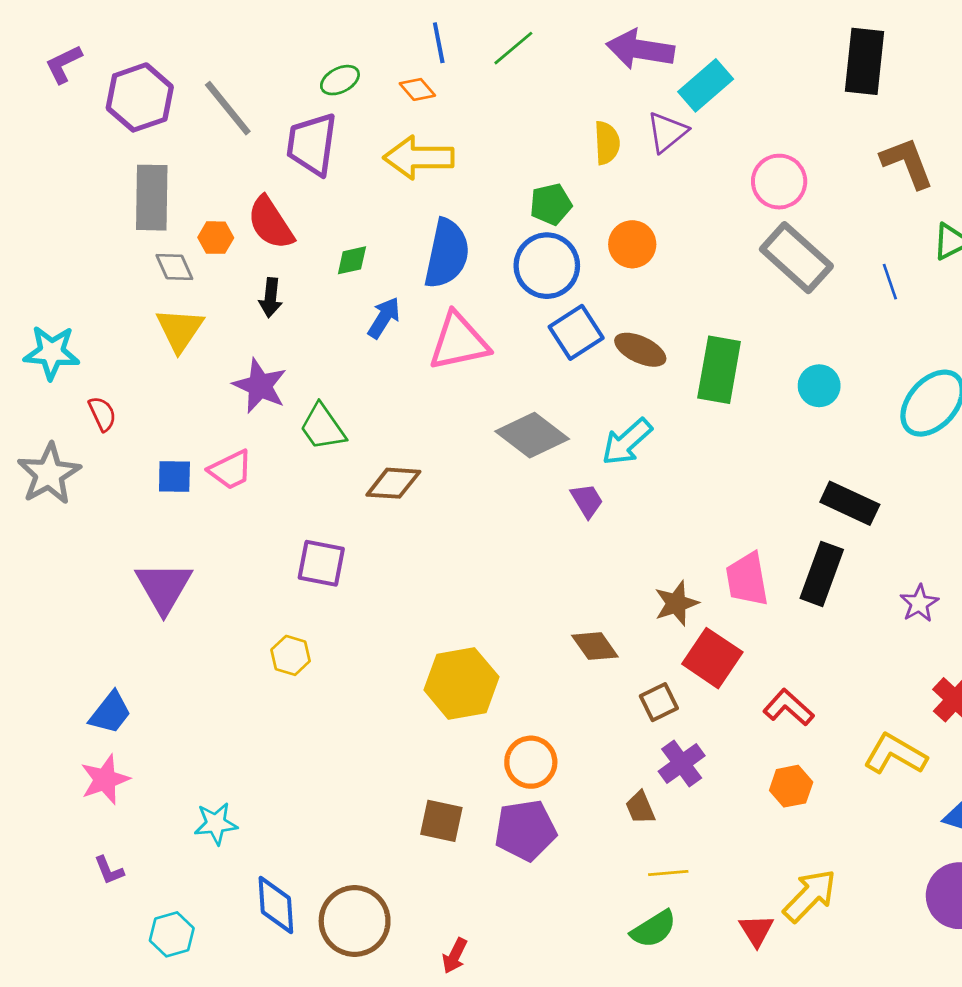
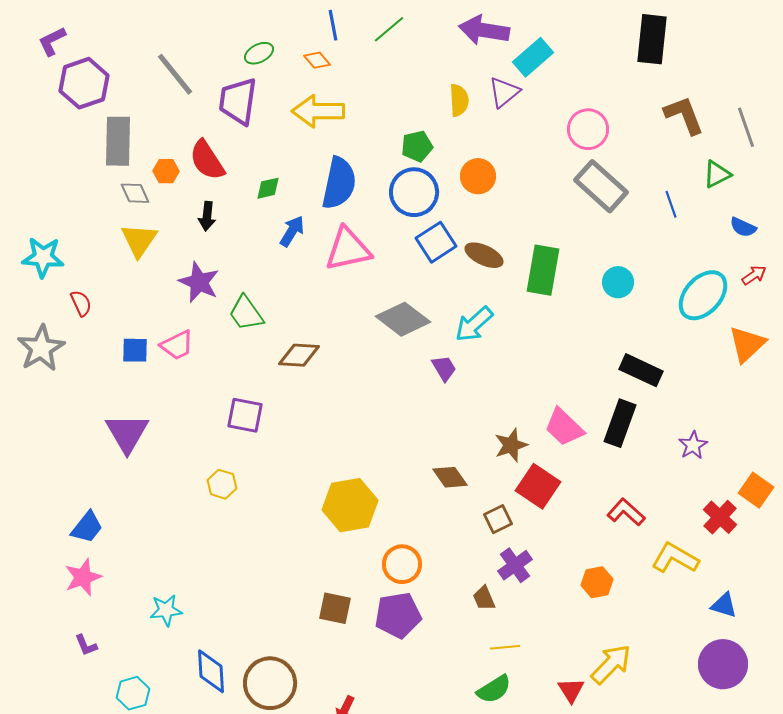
purple hexagon: (140, 97) -> (84, 83), moved
pink trapezoid: (747, 579) -> (564, 427), turned -36
red L-shape: (788, 707) -> (626, 512), moved

